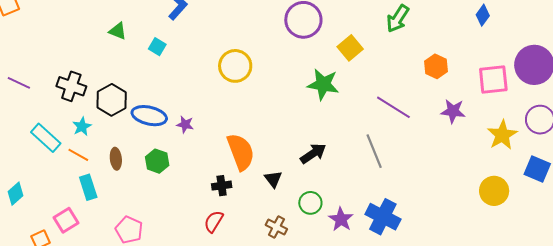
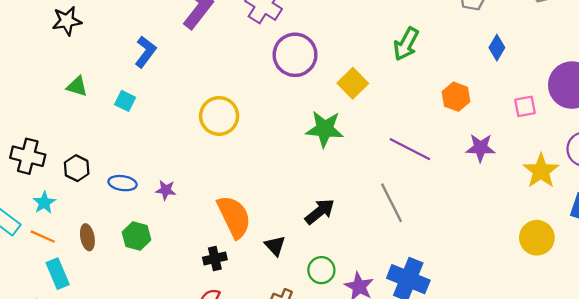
blue diamond: (483, 15) -> (497, 48), moved
pink square: (493, 79) -> (525, 106), size x0.6
black hexagon: (112, 100) -> (77, 168), size x0.7
blue ellipse: (149, 116) -> (123, 183), size x0.7

